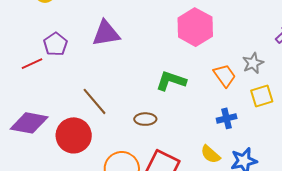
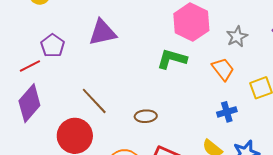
gray star: (253, 63) -> (237, 37), moved
green L-shape: (171, 81) -> (172, 59), moved
purple diamond: (29, 123) -> (29, 103), moved, turned -57

